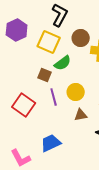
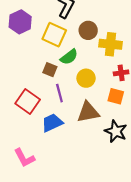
yellow circle: (76, 92) -> (86, 78), moved
brown triangle: (81, 115) -> (88, 112), size x1.6
blue trapezoid: (51, 143) -> (52, 123), moved

